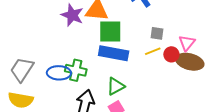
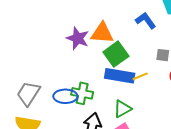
green square: (110, 31) -> (116, 54), turned -35
yellow line: (153, 51) -> (140, 76), moved

